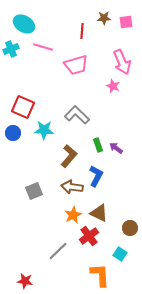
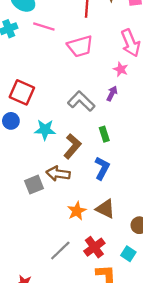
cyan star: (44, 130) -> (45, 130), moved
purple arrow: (116, 148) -> (112, 93), moved, turned 80
brown arrow: (72, 187) -> (58, 174), moved
red cross: (89, 236) -> (94, 247), moved

